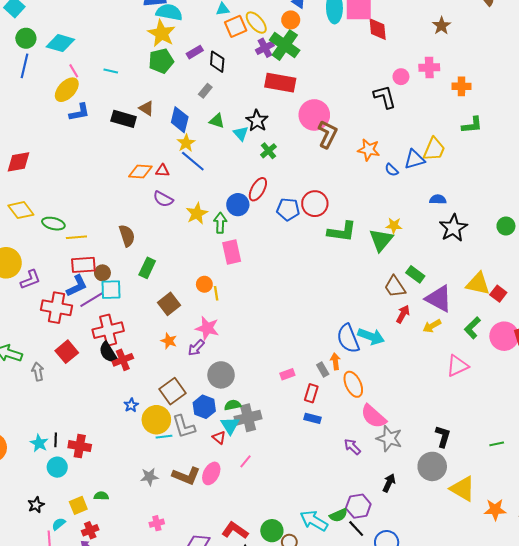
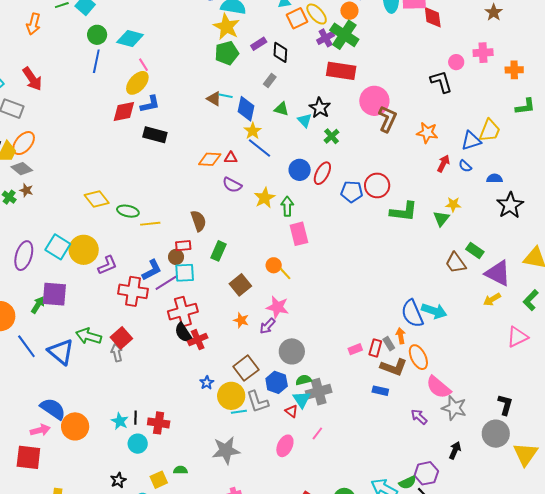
cyan line: (111, 71) -> (226, 96), moved
black rectangle: (124, 119) -> (155, 135), moved
red diamond: (19, 162) -> (124, 111), moved
blue semicircle: (392, 170) -> (465, 166), moved
blue circle: (238, 205) -> (300, 170), moved
green triangle: (381, 240) -> (441, 219), size x0.7
red rectangle: (83, 265) -> (183, 246), moved, size x0.7
yellow line: (216, 293) -> (285, 274), turned -32
red arrow: (403, 314) -> (443, 163), moved
red square: (67, 352) -> (121, 338), moved
red rectangle: (311, 393) -> (375, 348), moved
brown L-shape: (186, 476) -> (394, 367), moved
gray star: (149, 477) -> (226, 450), size x1.6
yellow triangle: (463, 489) -> (525, 454), turned 36

